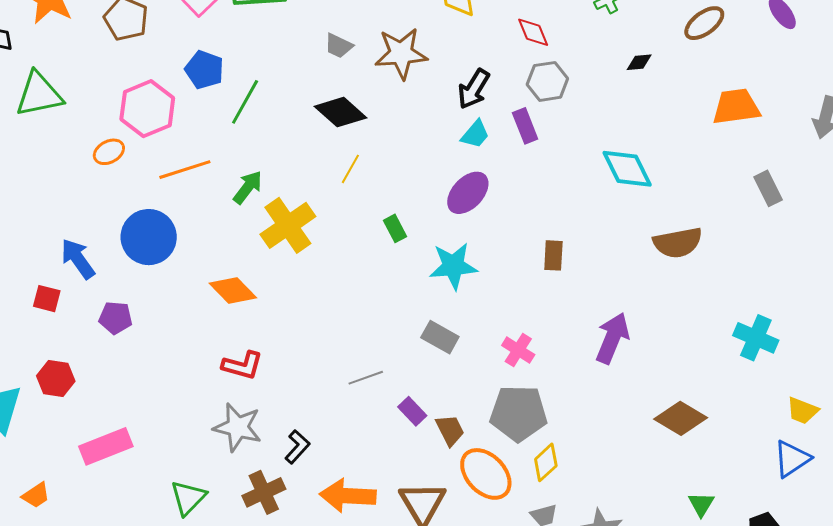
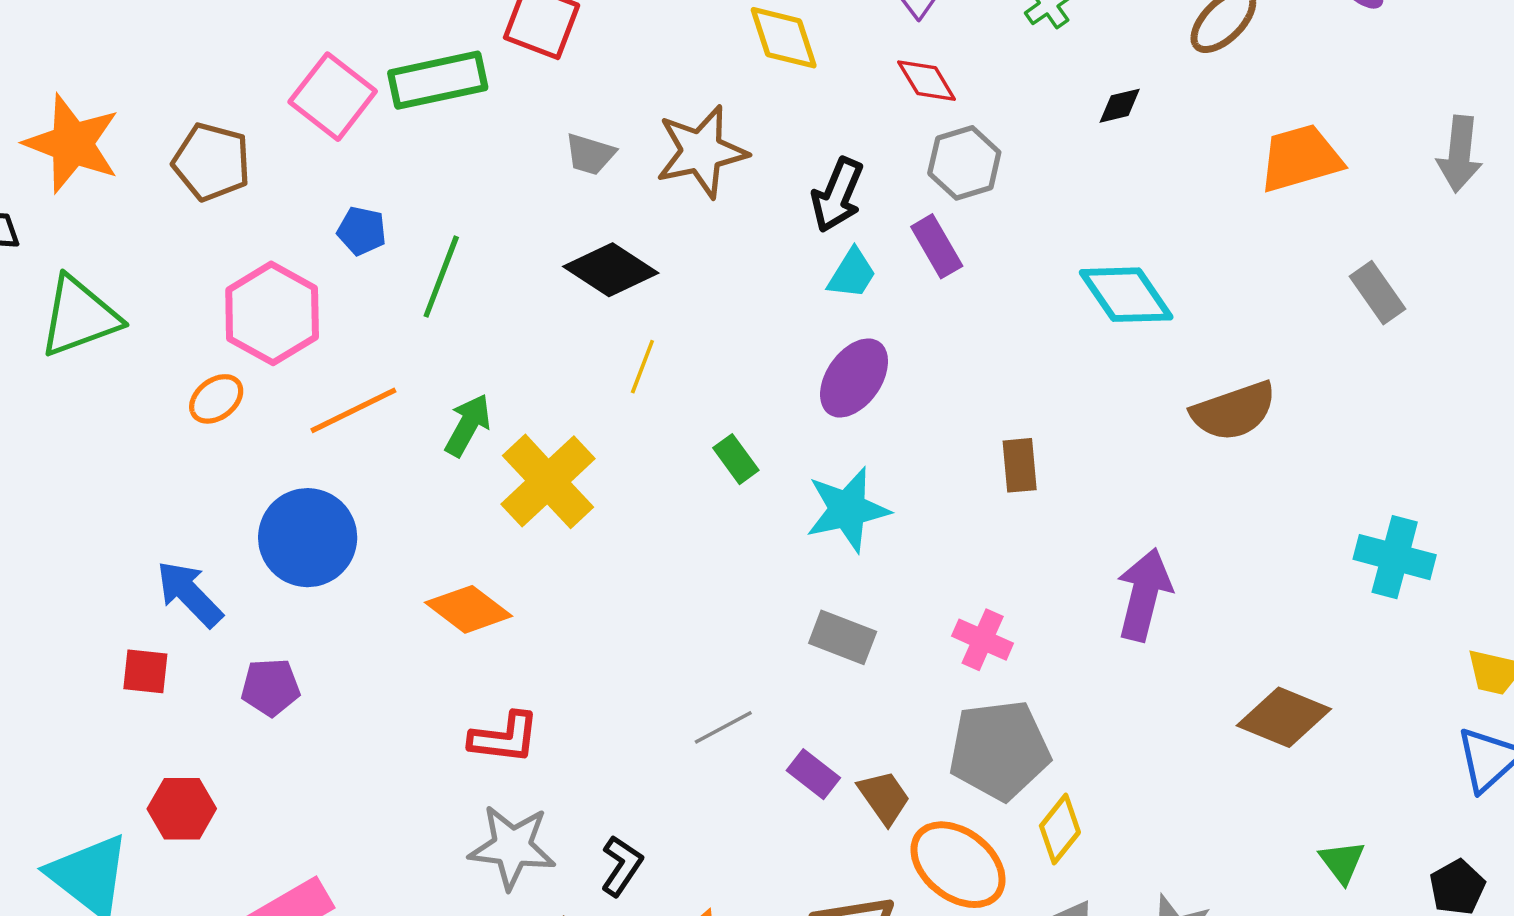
blue pentagon: (204, 70) -> (362, 231), size x0.7

